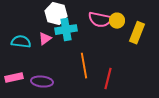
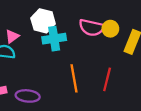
pink triangle: (45, 39) -> (12, 36), moved
red line: (108, 79) -> (107, 79), moved

